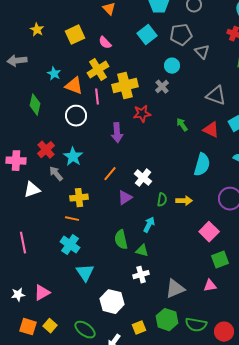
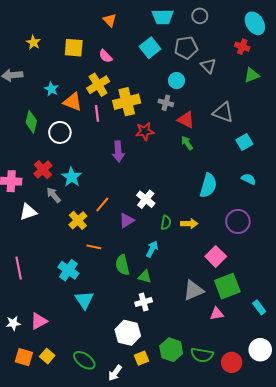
yellow square: (75, 35) -> (74, 48), turned 30
gray cross: (162, 87) -> (166, 103), turned -32
white circle: (76, 116) -> (60, 132), moved
red triangle: (211, 130) -> (186, 120), moved
orange line: (110, 174) -> (102, 205), moved
yellow cross: (79, 198) -> (78, 220), turned -36
orange line: (72, 219) -> (94, 247), moved
green square: (220, 260) -> (227, 286), size x1.4
gray triangle: (175, 289) -> (193, 290), moved
white hexagon: (112, 302) -> (128, 333), moved

